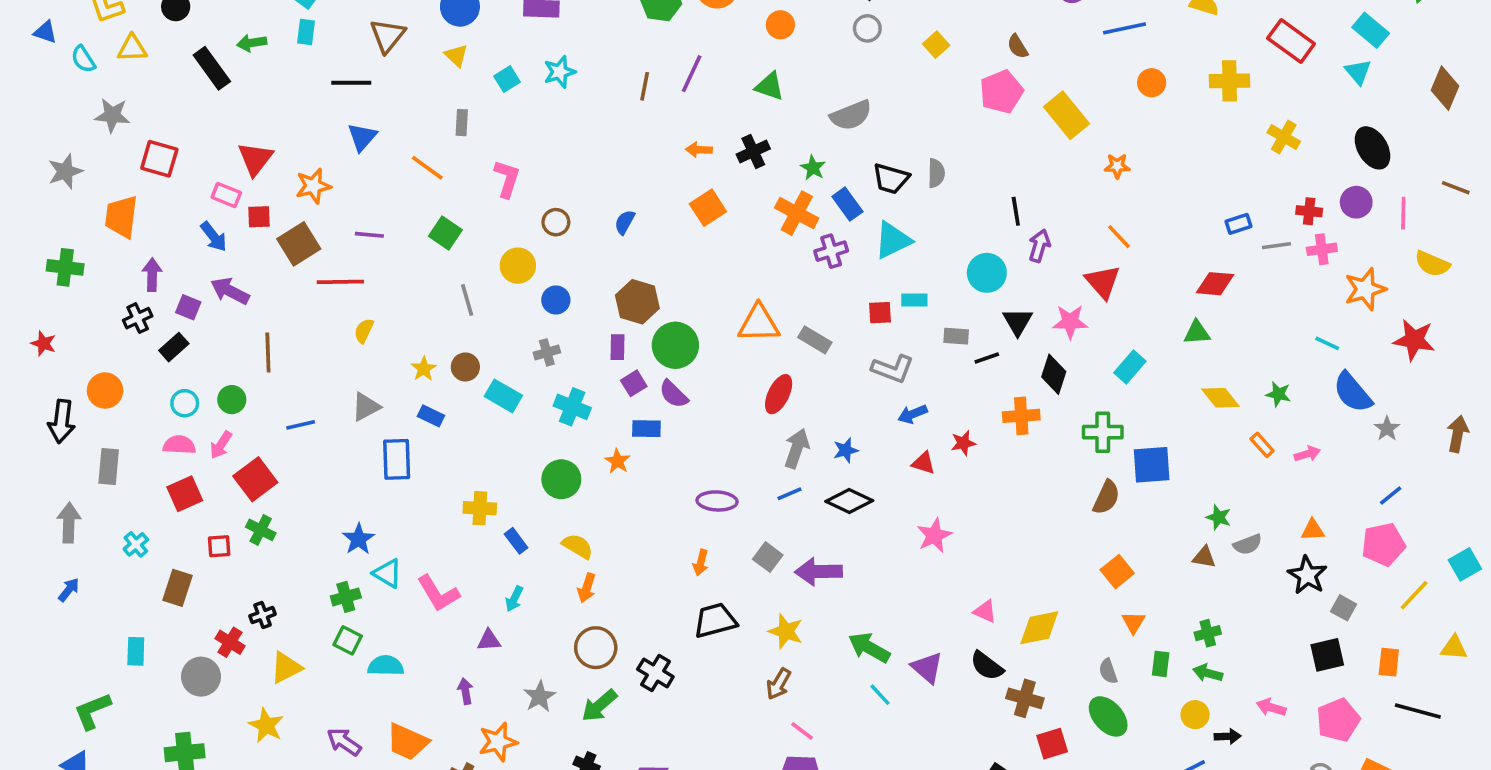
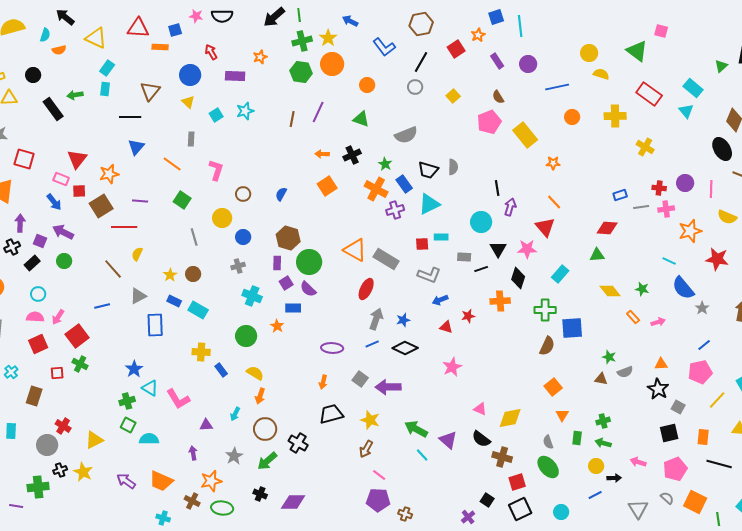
black ellipse: (1373, 148) -> (722, 149), moved
orange triangle: (759, 324) -> (355, 250), turned 30
gray rectangle: (815, 340) -> (386, 259), size x1.4
brown line: (268, 352) -> (113, 269), moved, turned -40
cyan rectangle: (503, 396) -> (198, 310), moved
green circle: (232, 400) -> (64, 261), moved
cyan arrow: (514, 599) -> (235, 414), moved
black cross: (263, 615) -> (60, 470), moved

